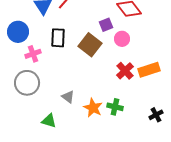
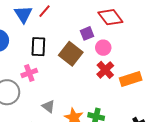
pink cross: (33, 54) -> (29, 73), moved
red cross: (125, 71) -> (105, 70), moved

